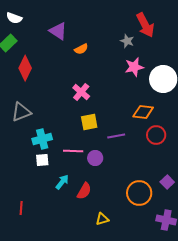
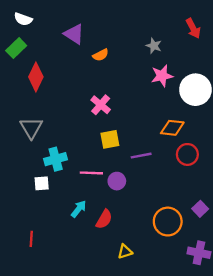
red arrow: (145, 25) -> (193, 28), moved, size x0.7
gray triangle: (21, 112) -> (31, 128), turned -40
white square: (42, 160) -> (42, 183), moved

